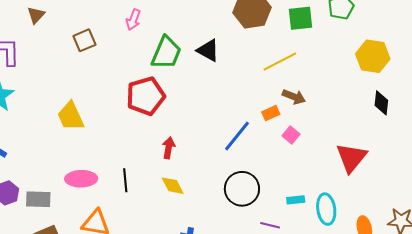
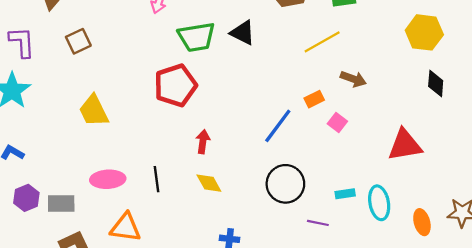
brown square: (84, 40) -> (78, 41), moved
green trapezoid: (166, 53) -> (196, 37), turned 60
brown arrow: (294, 97) -> (353, 79), moved
red triangle: (351, 158) -> (405, 145), turned 44

